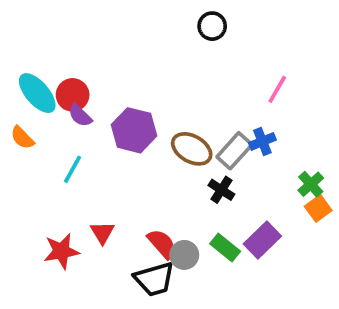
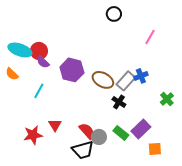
pink line: (277, 89) -> (150, 37), moved
cyan ellipse: (37, 93) -> (20, 50), turned -30
orange square: (318, 208) -> (155, 149), moved, turned 32

